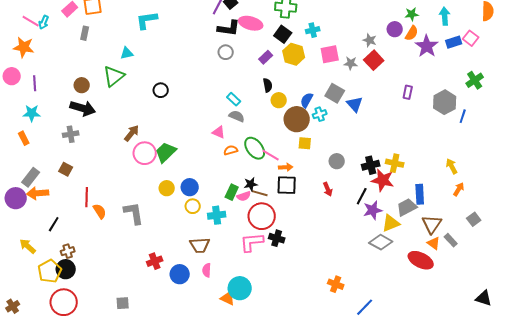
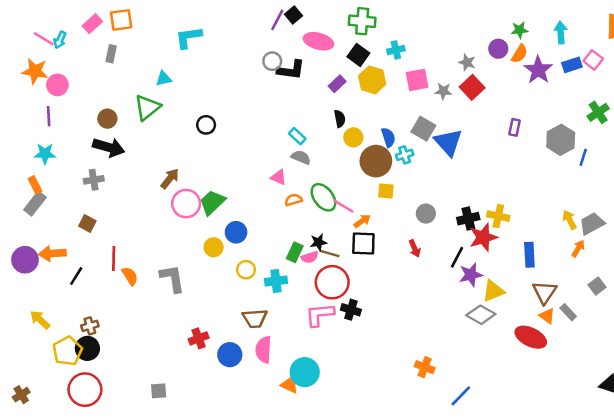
black L-shape: (229, 28) -> (291, 70), moved
gray circle: (226, 52) -> (272, 61), moved
pink circle: (12, 76) -> (57, 85), moved
blue semicircle: (307, 100) -> (388, 137), turned 133
blue triangle: (355, 104) -> (448, 142), size x1.4
orange arrow: (286, 167) -> (362, 221), turned -32
gray rectangle: (31, 177) -> (35, 204), moved
red star: (383, 180) -> (483, 237), turned -30
blue circle: (190, 187) -> (236, 232), moved
gray trapezoid: (407, 207) -> (592, 224), moved
black line: (54, 224) -> (76, 276), moved
pink semicircle: (207, 270) -> (263, 350), size x1.5

